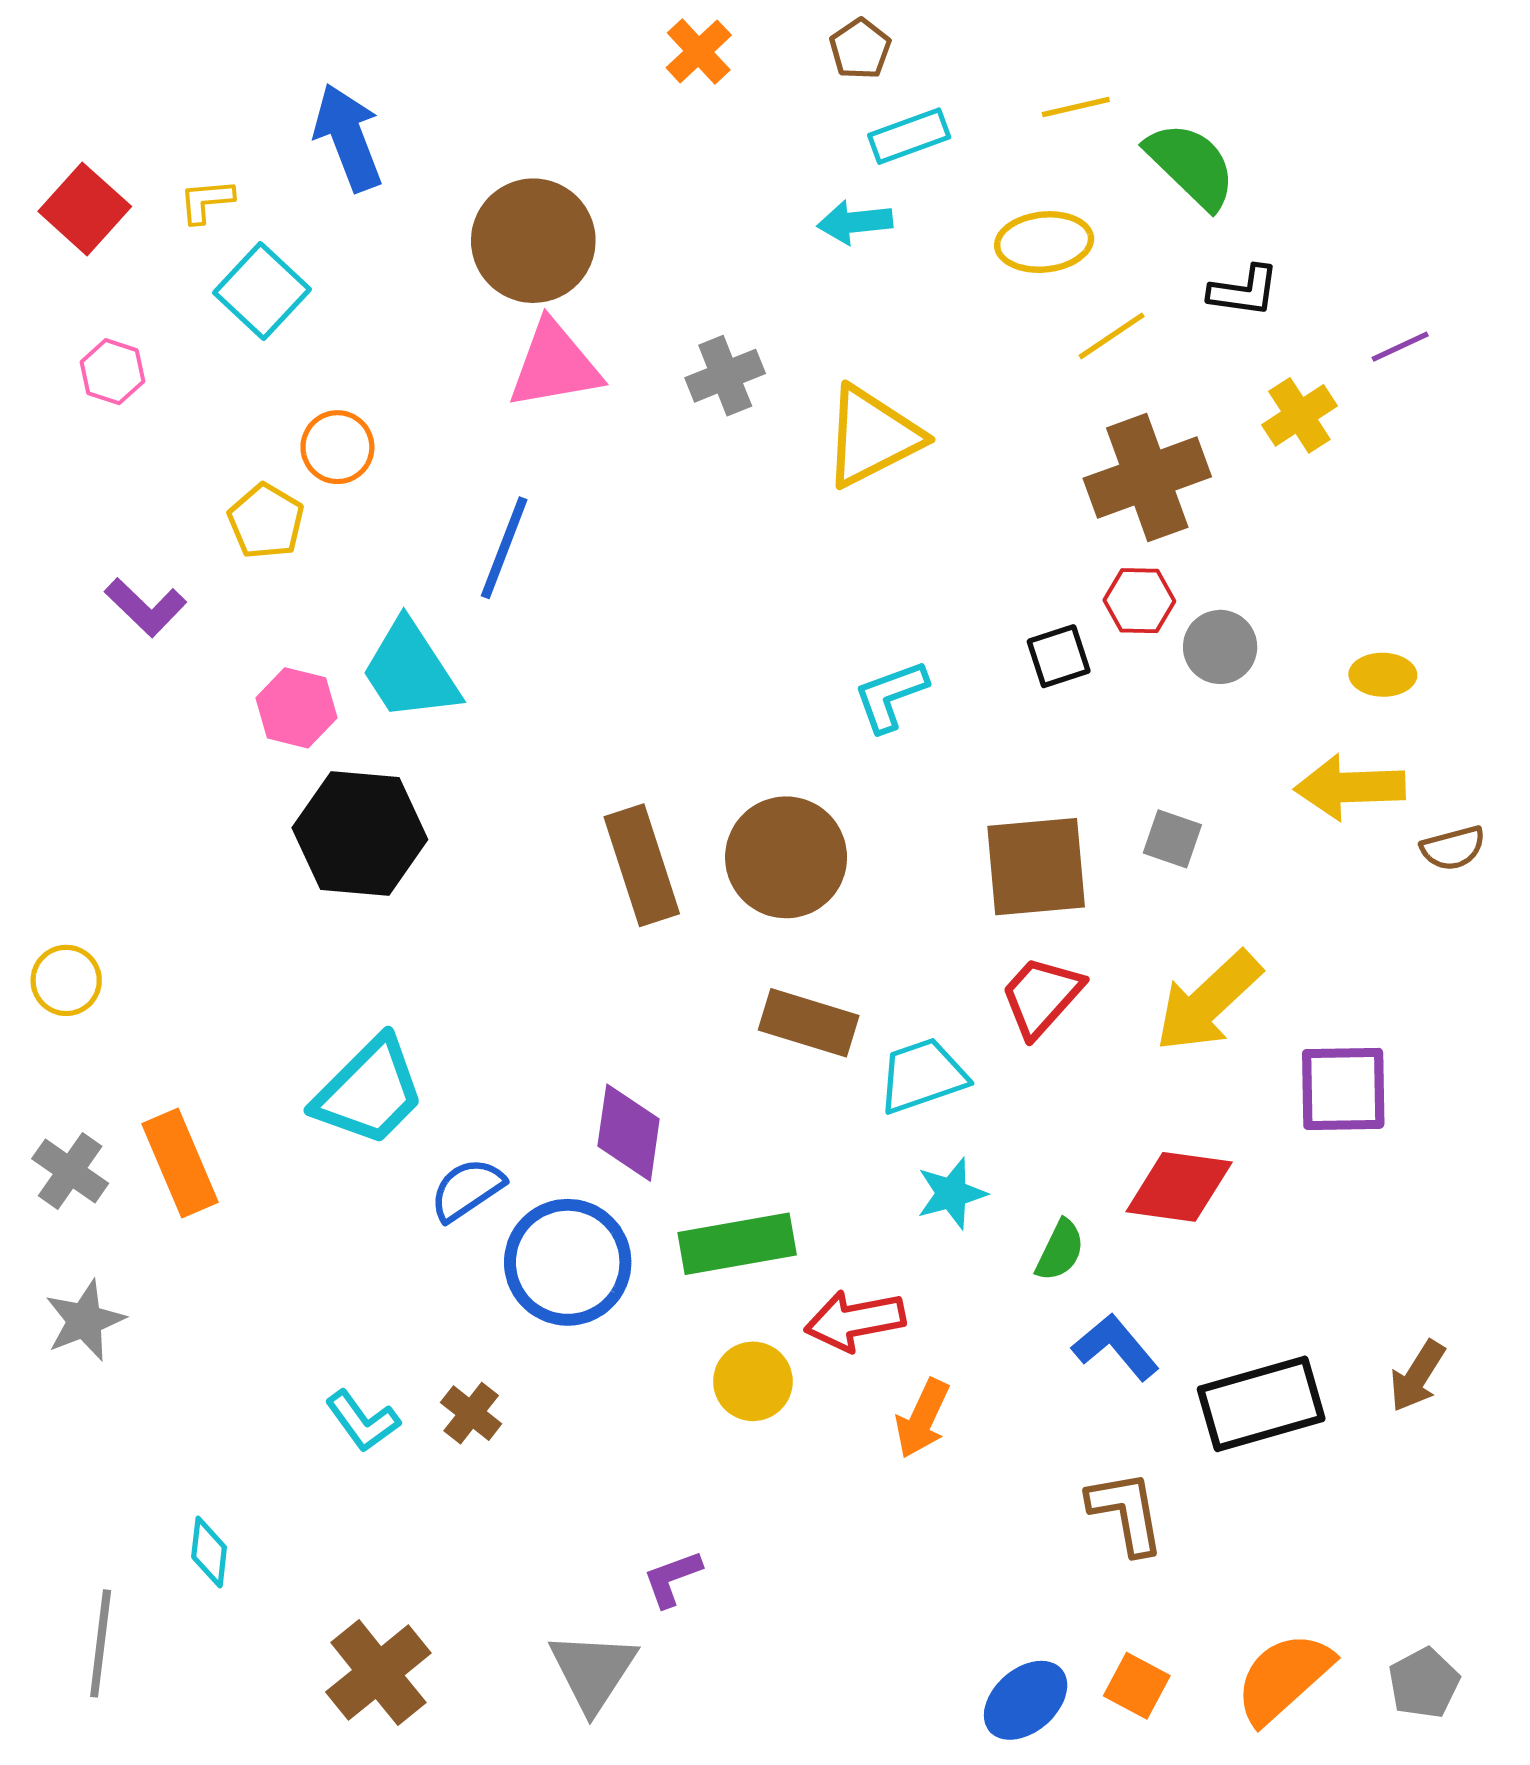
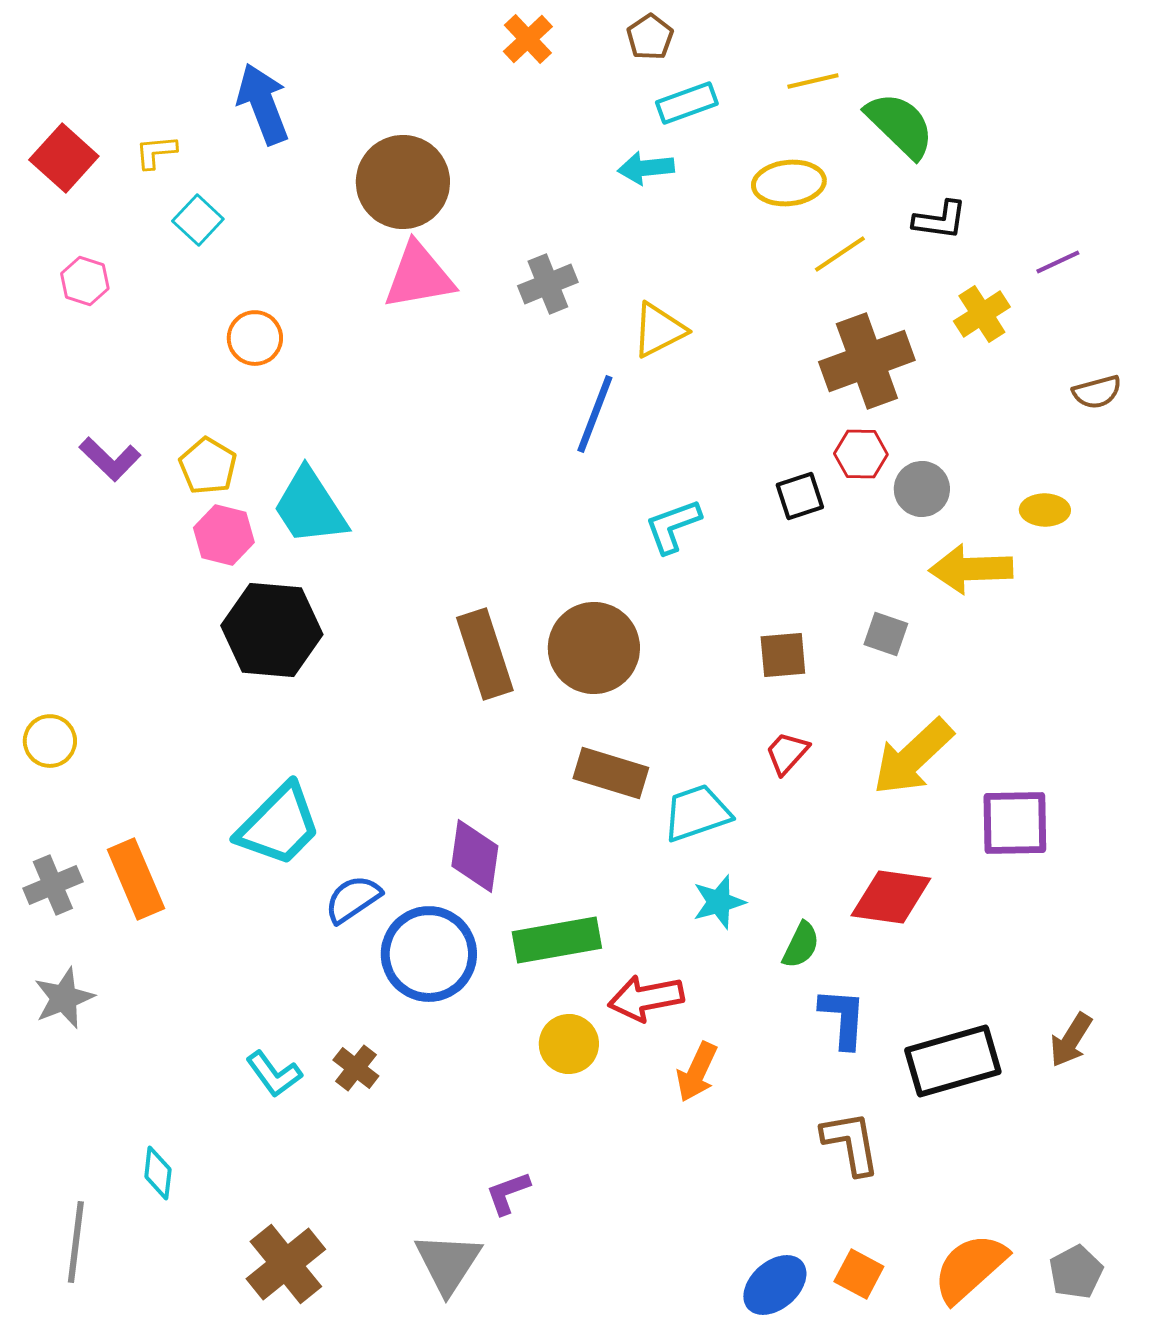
cyan square: (262, 291) -> (198, 220), size x0.7
yellow triangle: (872, 437) -> (659, 330), size x0.7
yellow pentagon: (266, 521) -> (208, 466), moved
blue line: (504, 548) -> (595, 414), moved
yellow arrow: (1350, 787) -> (971, 569), moved
brown semicircle: (1453, 848) -> (1097, 392), moved
brown square: (1036, 867) -> (783, 655), size x0.6
red trapezoid: (1041, 996) -> (787, 753), size x0.7
gray cross: (70, 1171) -> (53, 885), turned 32
blue L-shape: (1116, 1347) -> (843, 1018), turned 44

